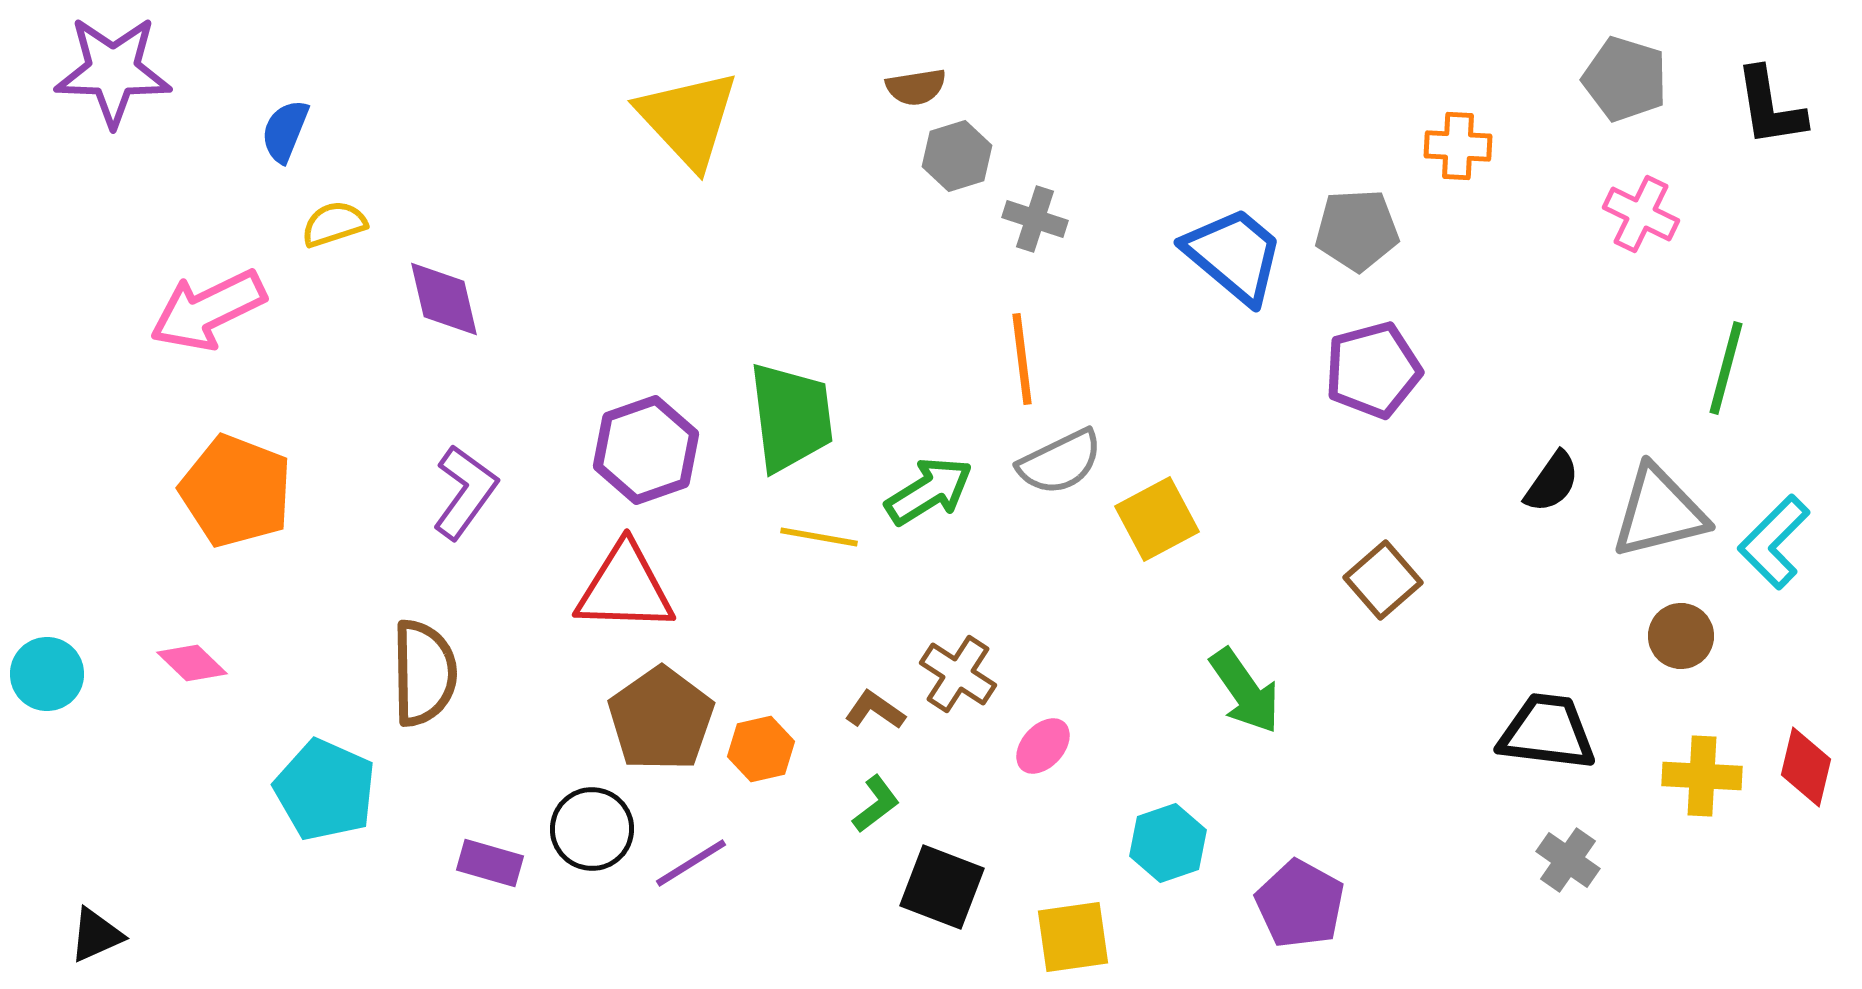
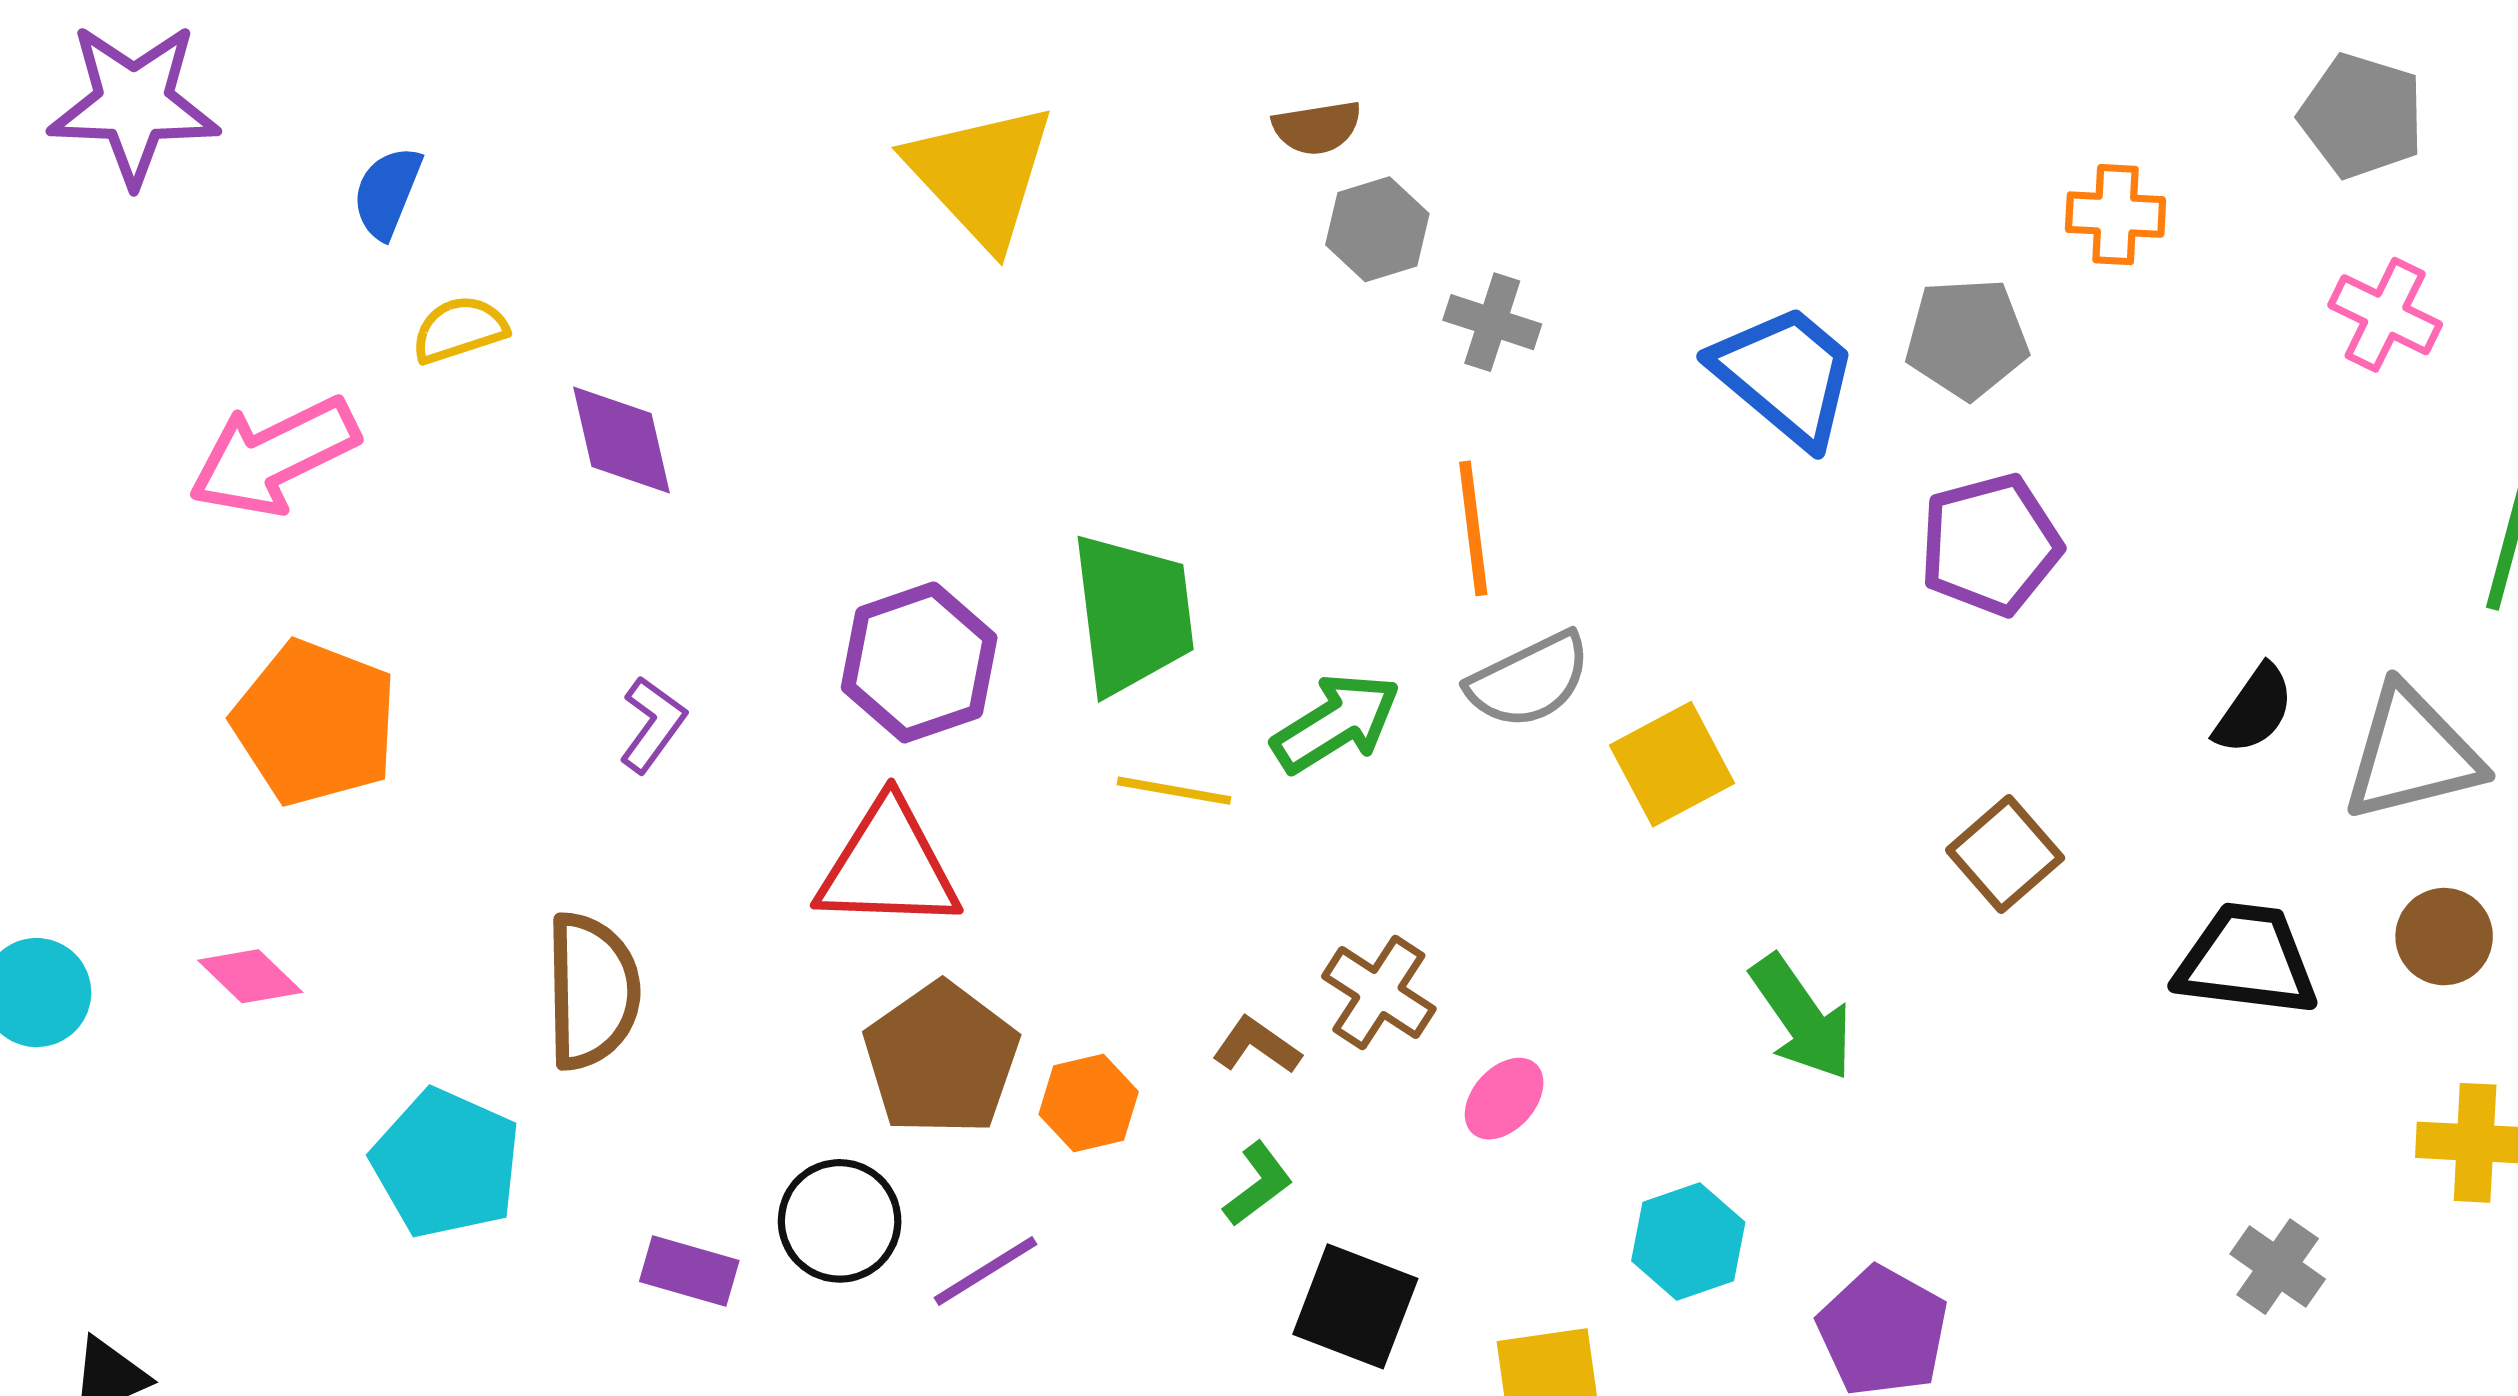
purple L-shape: (465, 492) -> (652, 724), size x0.7
black trapezoid: (1547, 732) -> (2247, 960), moved

